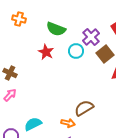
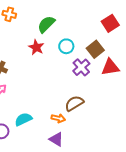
green semicircle: (56, 29) -> (46, 24), turned 114
purple cross: (91, 37) -> (81, 67), moved

